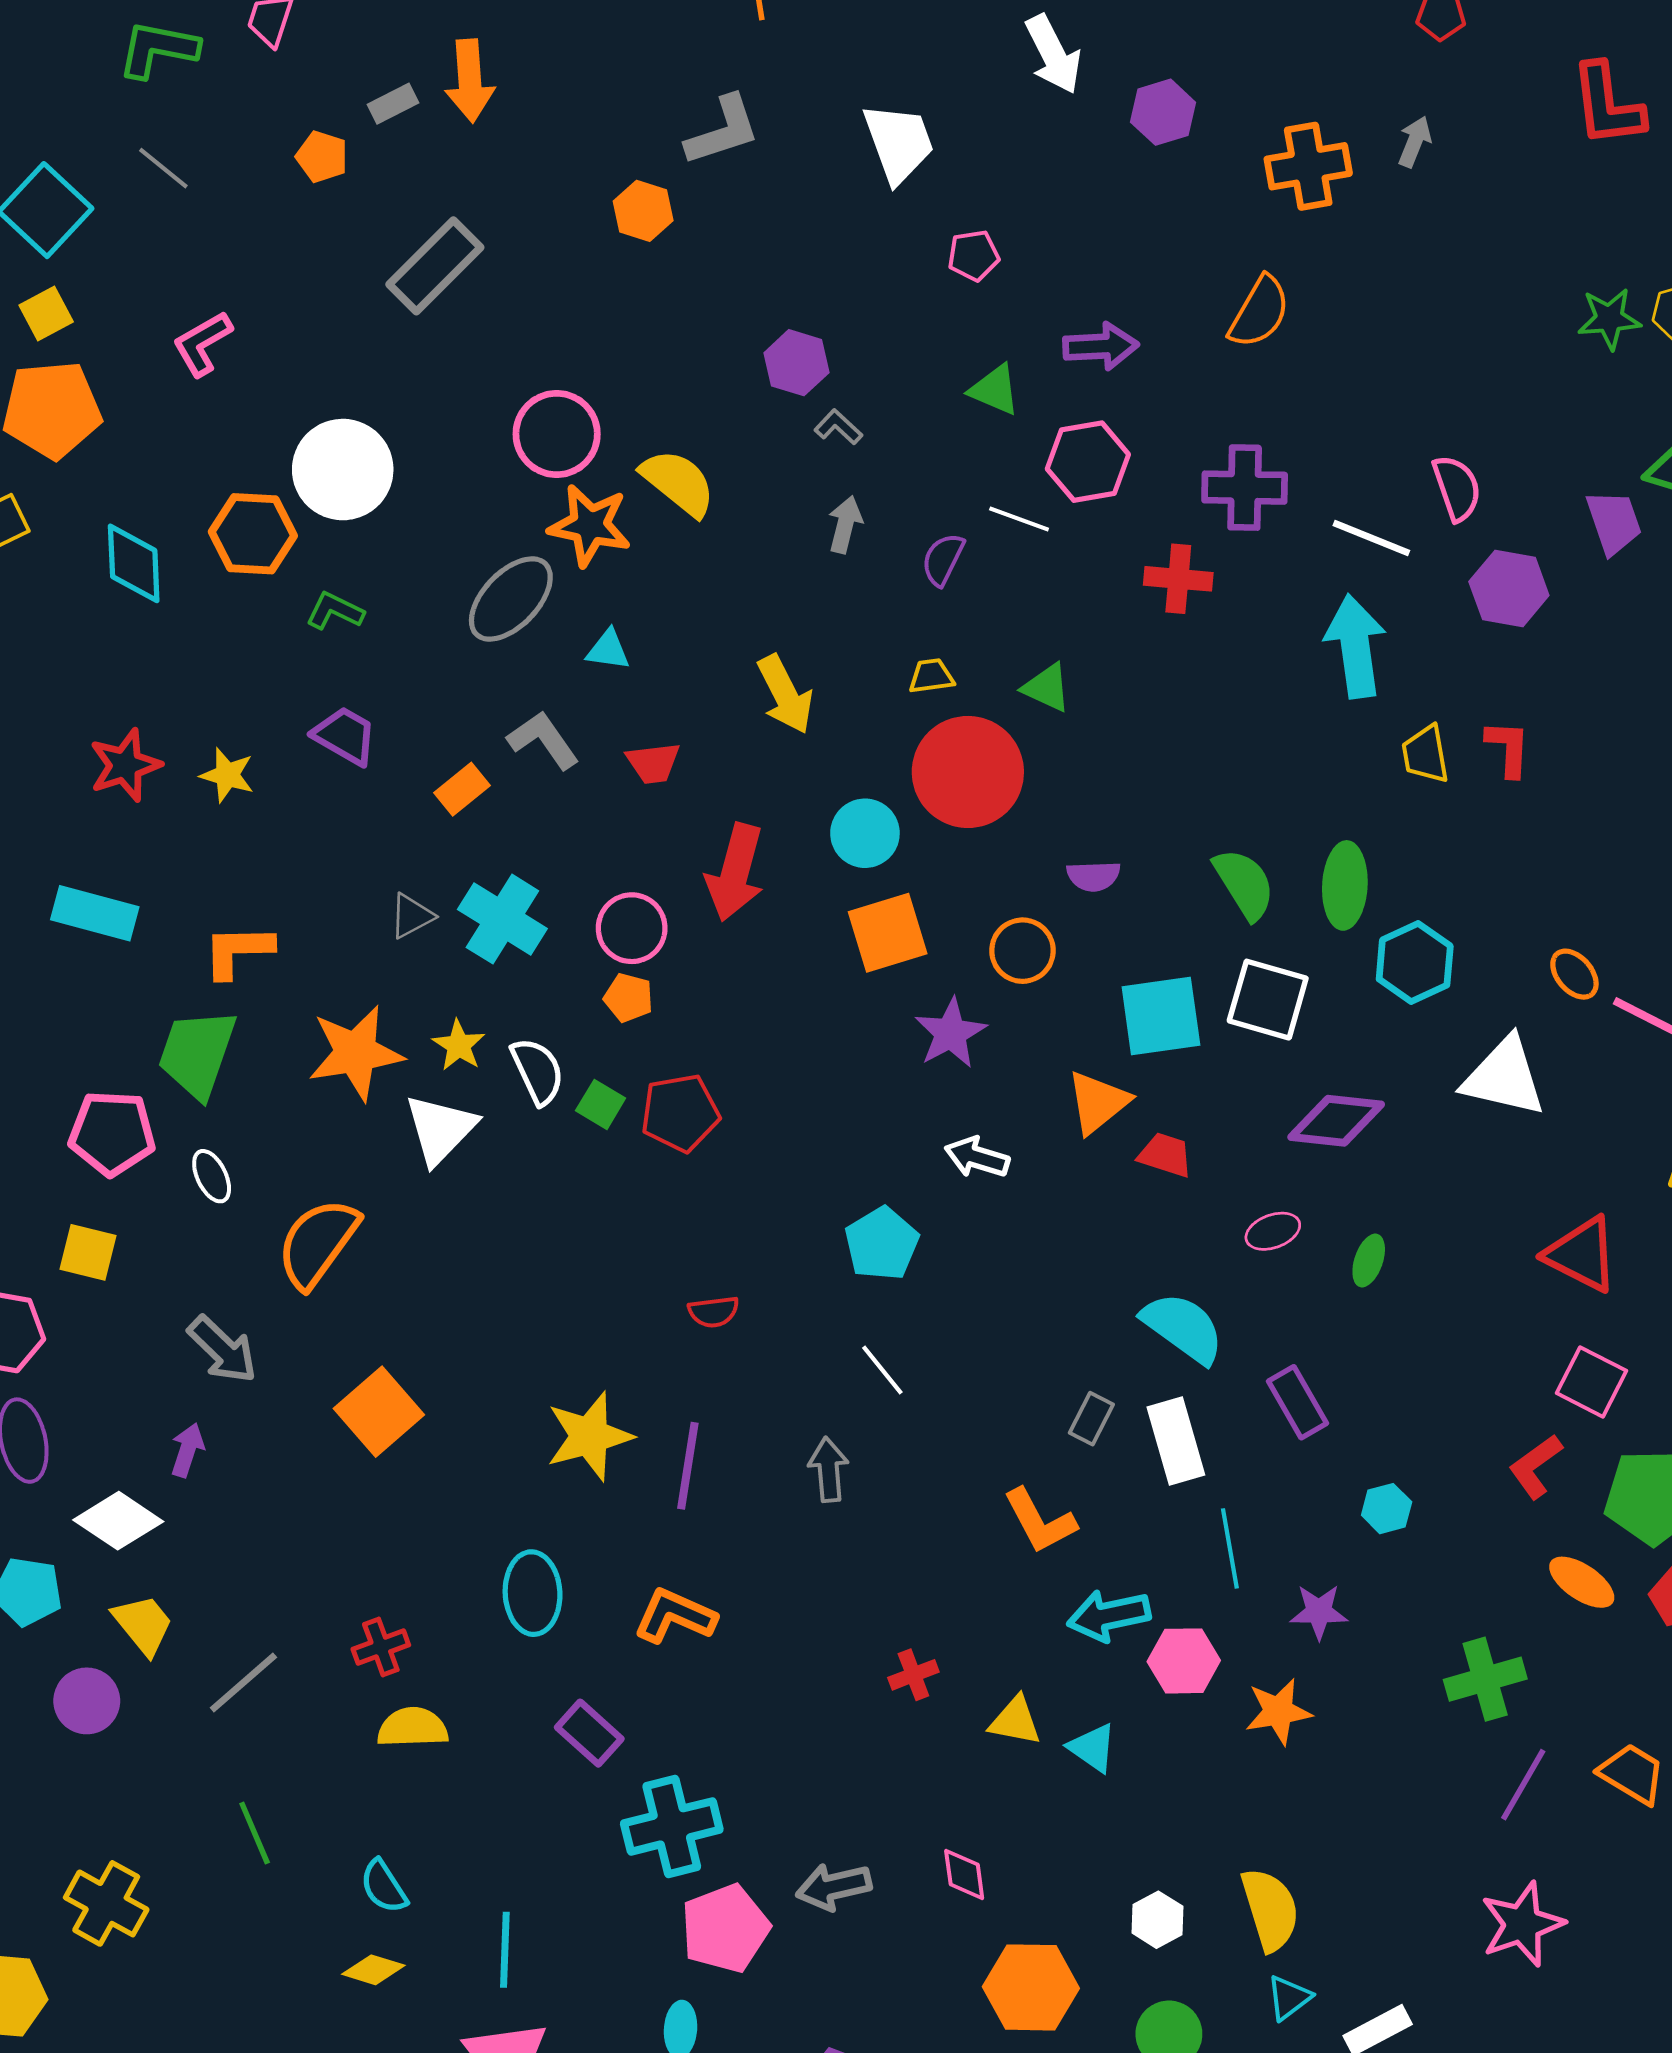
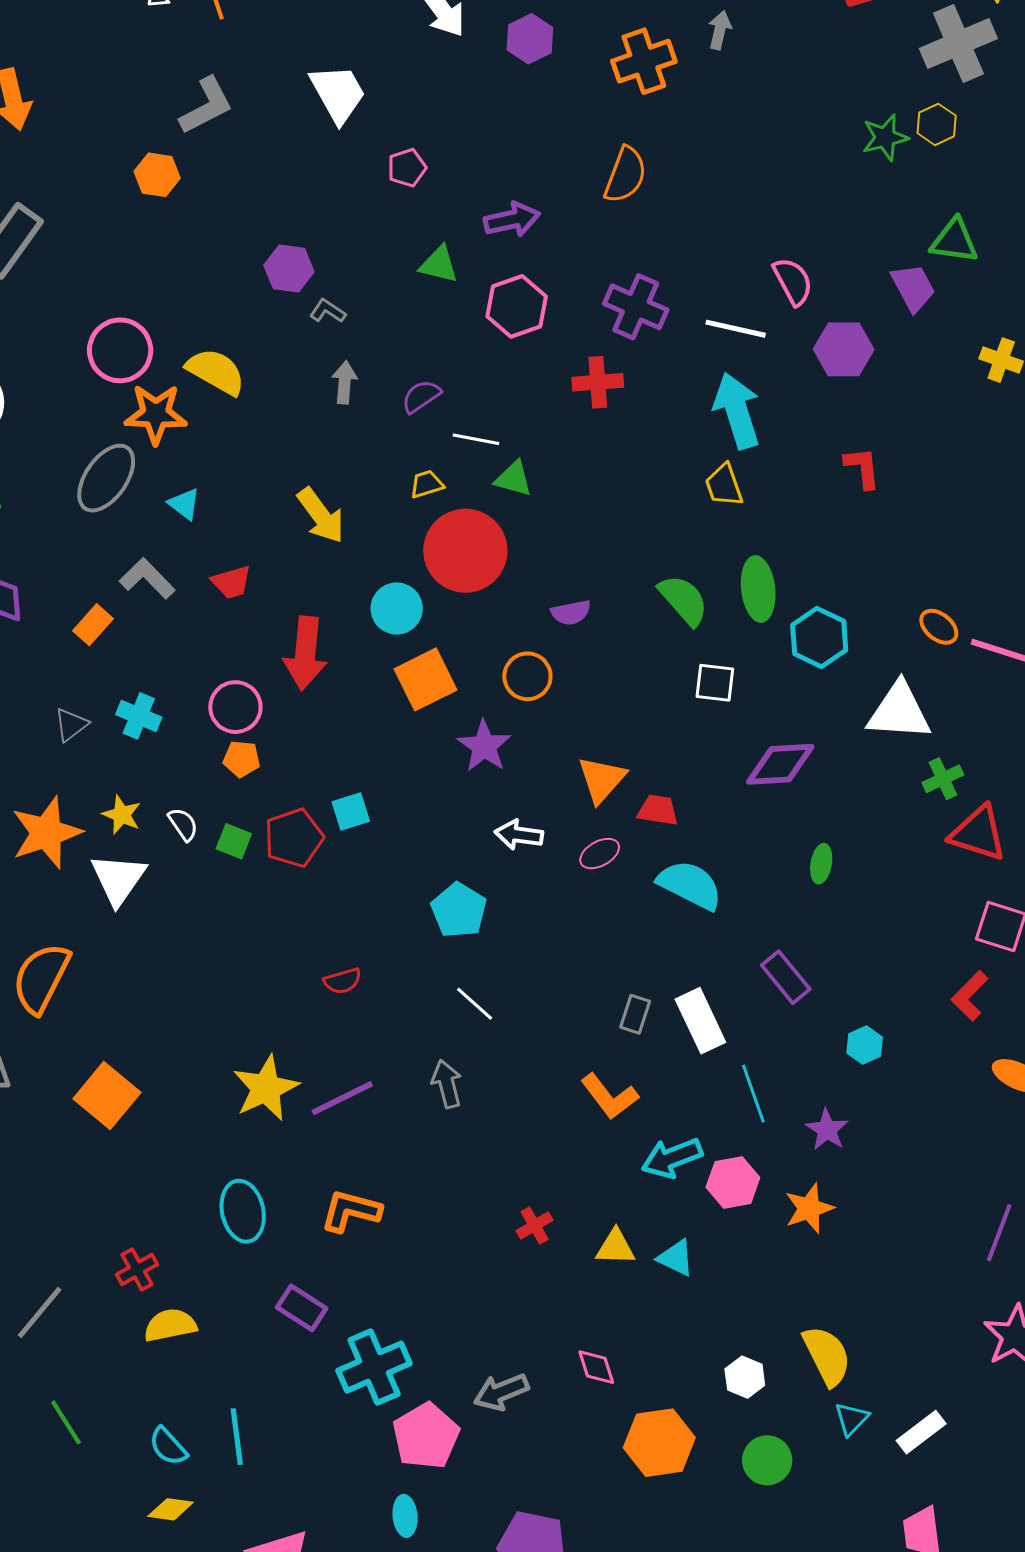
purple cross: (1245, 488) -> (636, 307), turned 32
white line: (1019, 519) -> (476, 439), moved
purple semicircle: (943, 559) -> (421, 396), turned 39
cyan triangle: (608, 650) -> (184, 504), turned 39
yellow trapezoid: (1425, 754) -> (724, 485), moved
cyan cross: (502, 919) -> (139, 716), size x0.7
white square: (1268, 1000) -> (715, 683), size x0.7
cyan square: (1161, 1016) -> (351, 812), moved, size x0.6
white semicircle: (538, 1071) -> (183, 824), size x0.7
pink ellipse: (1273, 1231) -> (600, 854), moved
cyan semicircle: (1183, 1328) -> (690, 885), moved
purple line: (688, 1466) -> (342, 1098), turned 64
purple star: (1319, 1612) -> (827, 1130), turned -30
green cross: (1485, 1679) -> (943, 779), moved, size x0.7
cyan line: (505, 1950) -> (237, 1437), moved

